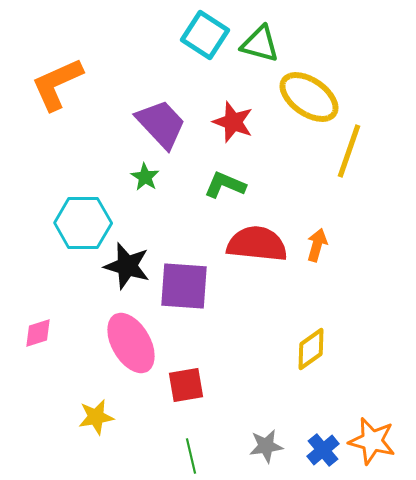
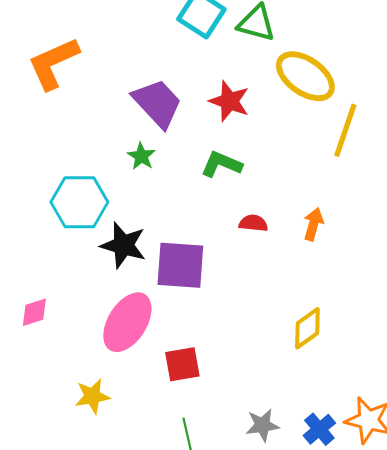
red semicircle: (257, 244) -> (253, 223), size x0.5
pink ellipse: (131, 343) -> (127, 322), turned 62

